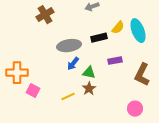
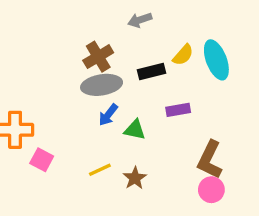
brown cross: (45, 15) -> (98, 57), moved
brown L-shape: (142, 75) -> (210, 160), moved
brown star: (89, 89) -> (135, 178), moved

